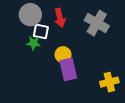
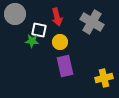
gray circle: (30, 15) -> (15, 14), moved
yellow circle: (63, 55) -> (60, 42), moved

